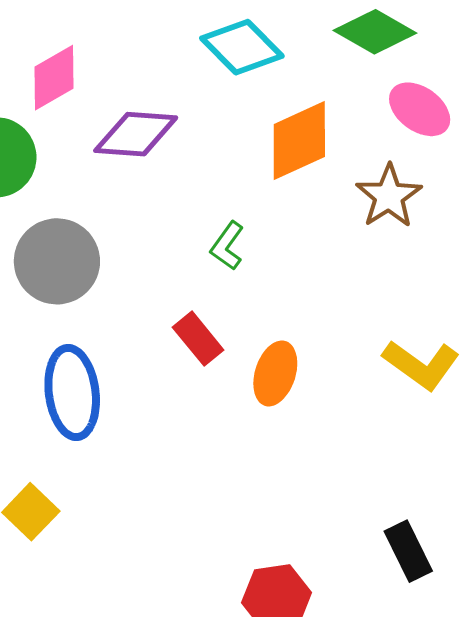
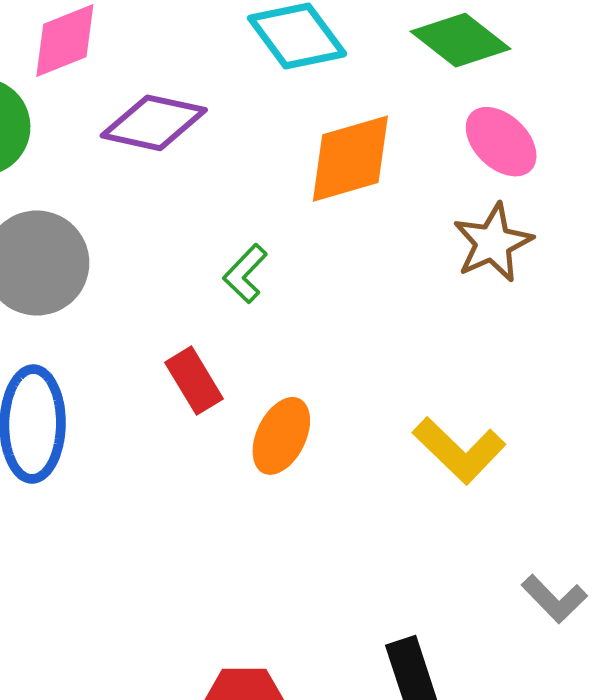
brown star: (389, 196) -> (493, 243), moved

